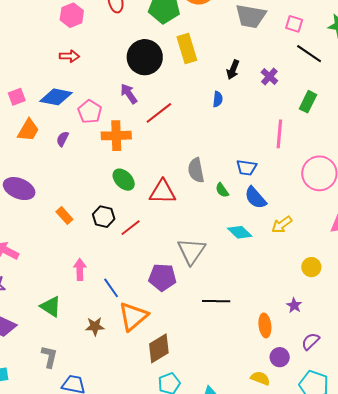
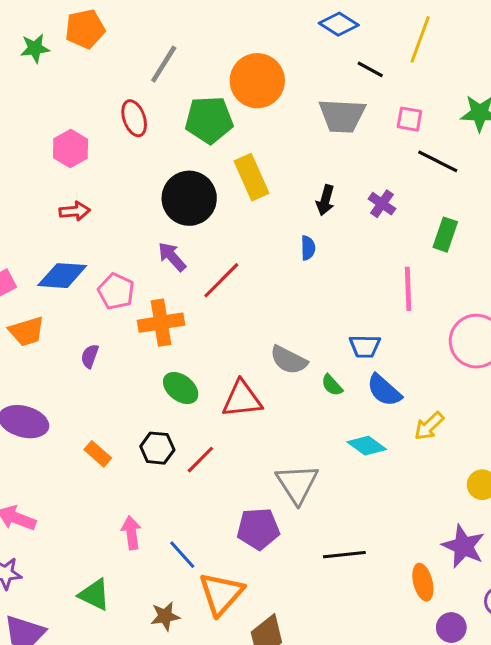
orange trapezoid: (28, 130) -> (27, 331), turned 50
purple semicircle: (63, 139) -> (90, 356), moved
gray semicircle: (196, 170) -> (289, 360), turned -45
purple star: (294, 305) -> (463, 546), size x1.8

